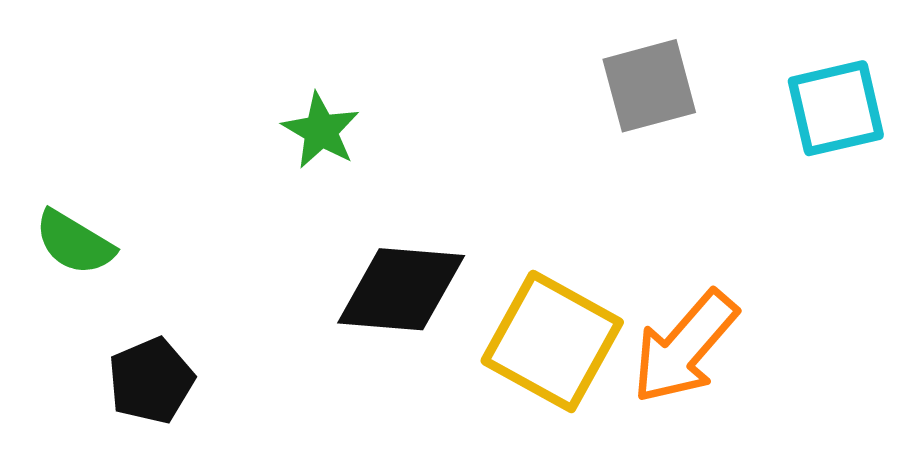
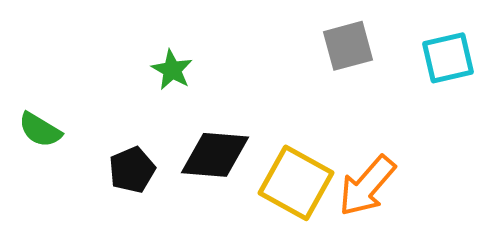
black pentagon: (151, 381) -> (132, 170), moved

